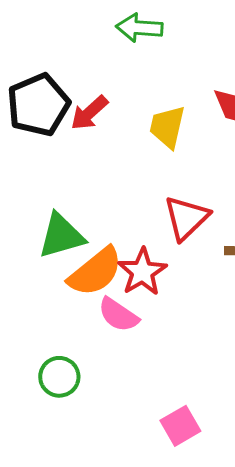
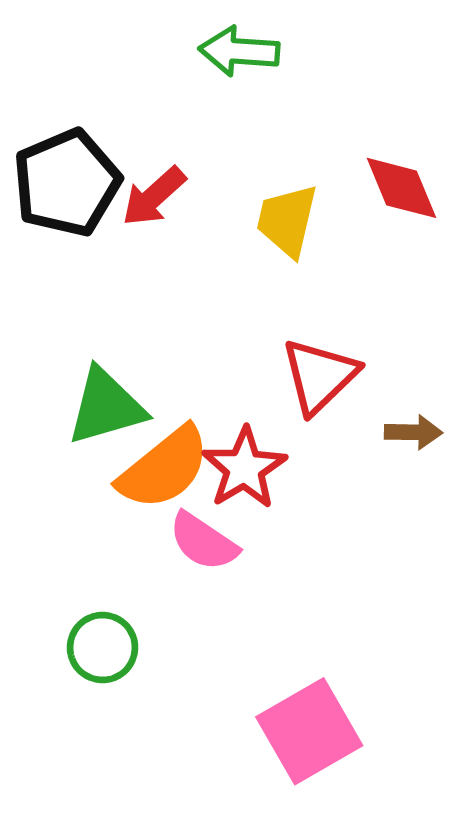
pink square: (180, 426) -> (309, 731), size x1.5

